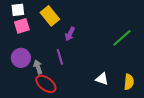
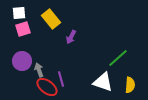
green line: (122, 38) -> (118, 58), moved
purple line: (60, 57) -> (61, 79), moved
white triangle: (102, 79) -> (103, 82), size x1.5

